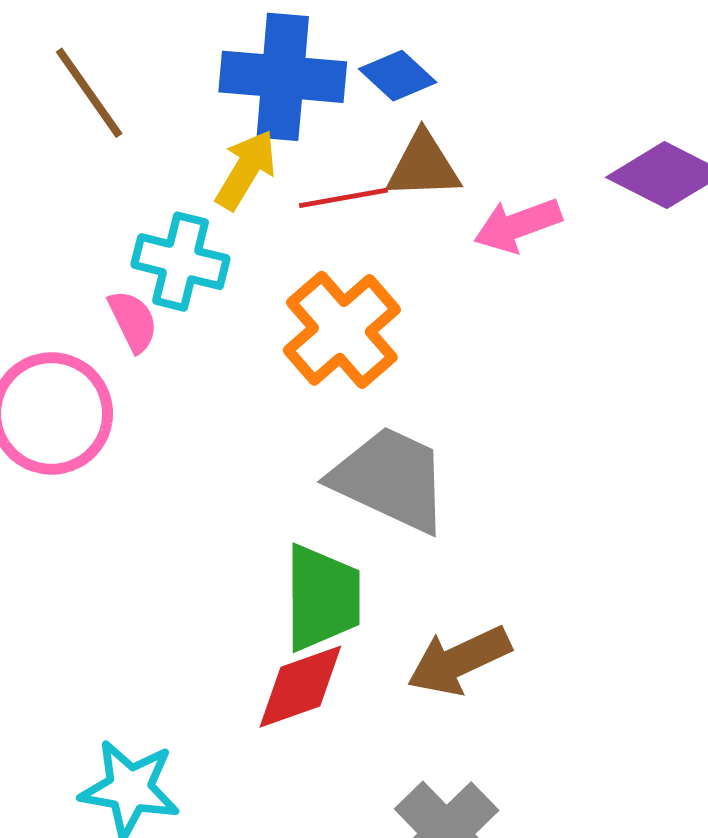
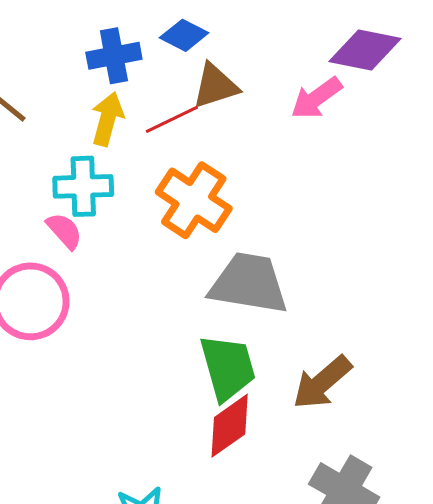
blue cross: (283, 77) -> (114, 56), size x0.7
pink arrow: (518, 225) -> (316, 98), moved

